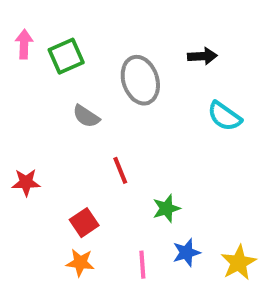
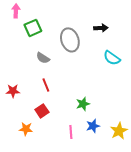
pink arrow: (24, 44) -> (16, 11), moved
red line: (120, 170) -> (46, 85), moved
orange star: (80, 263) -> (26, 129), moved

